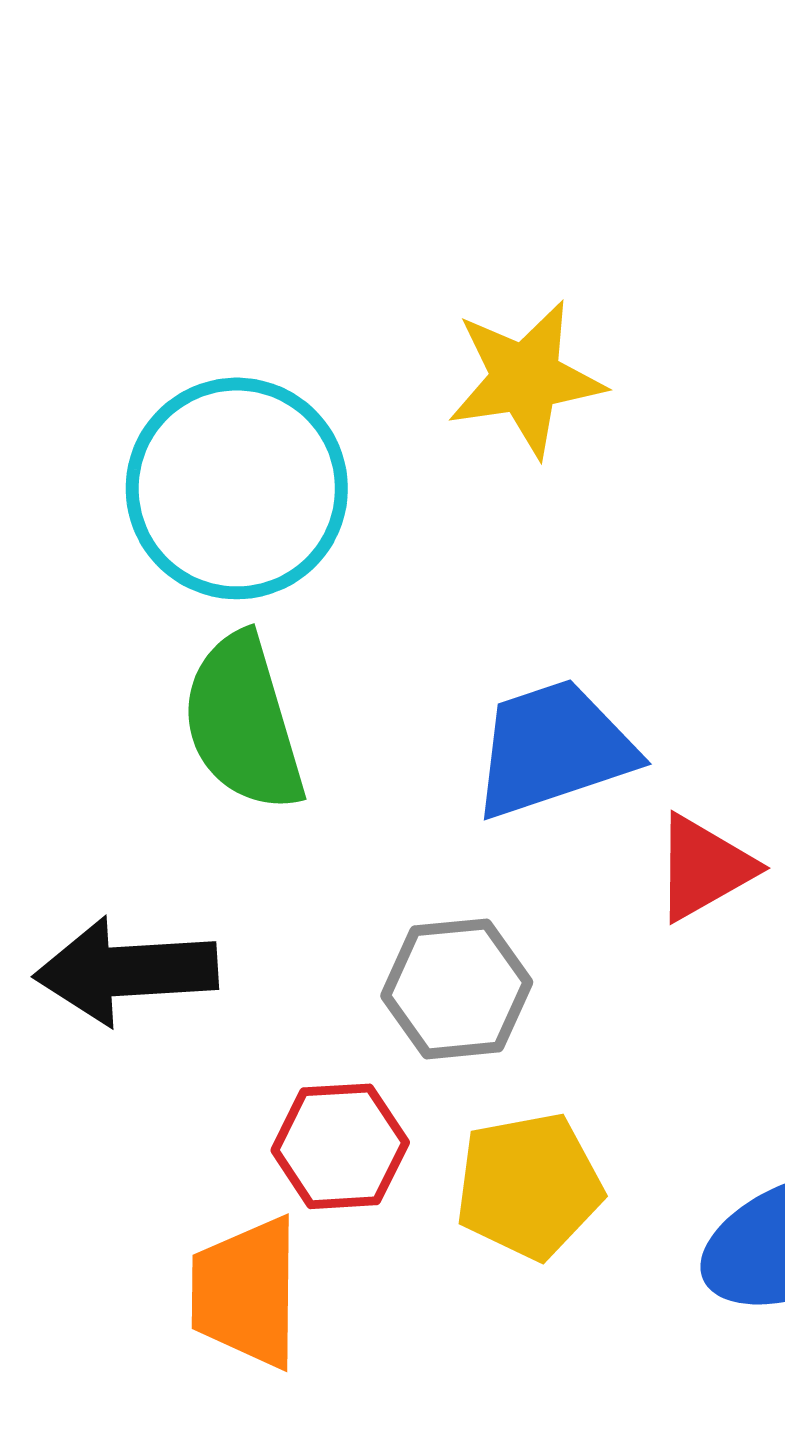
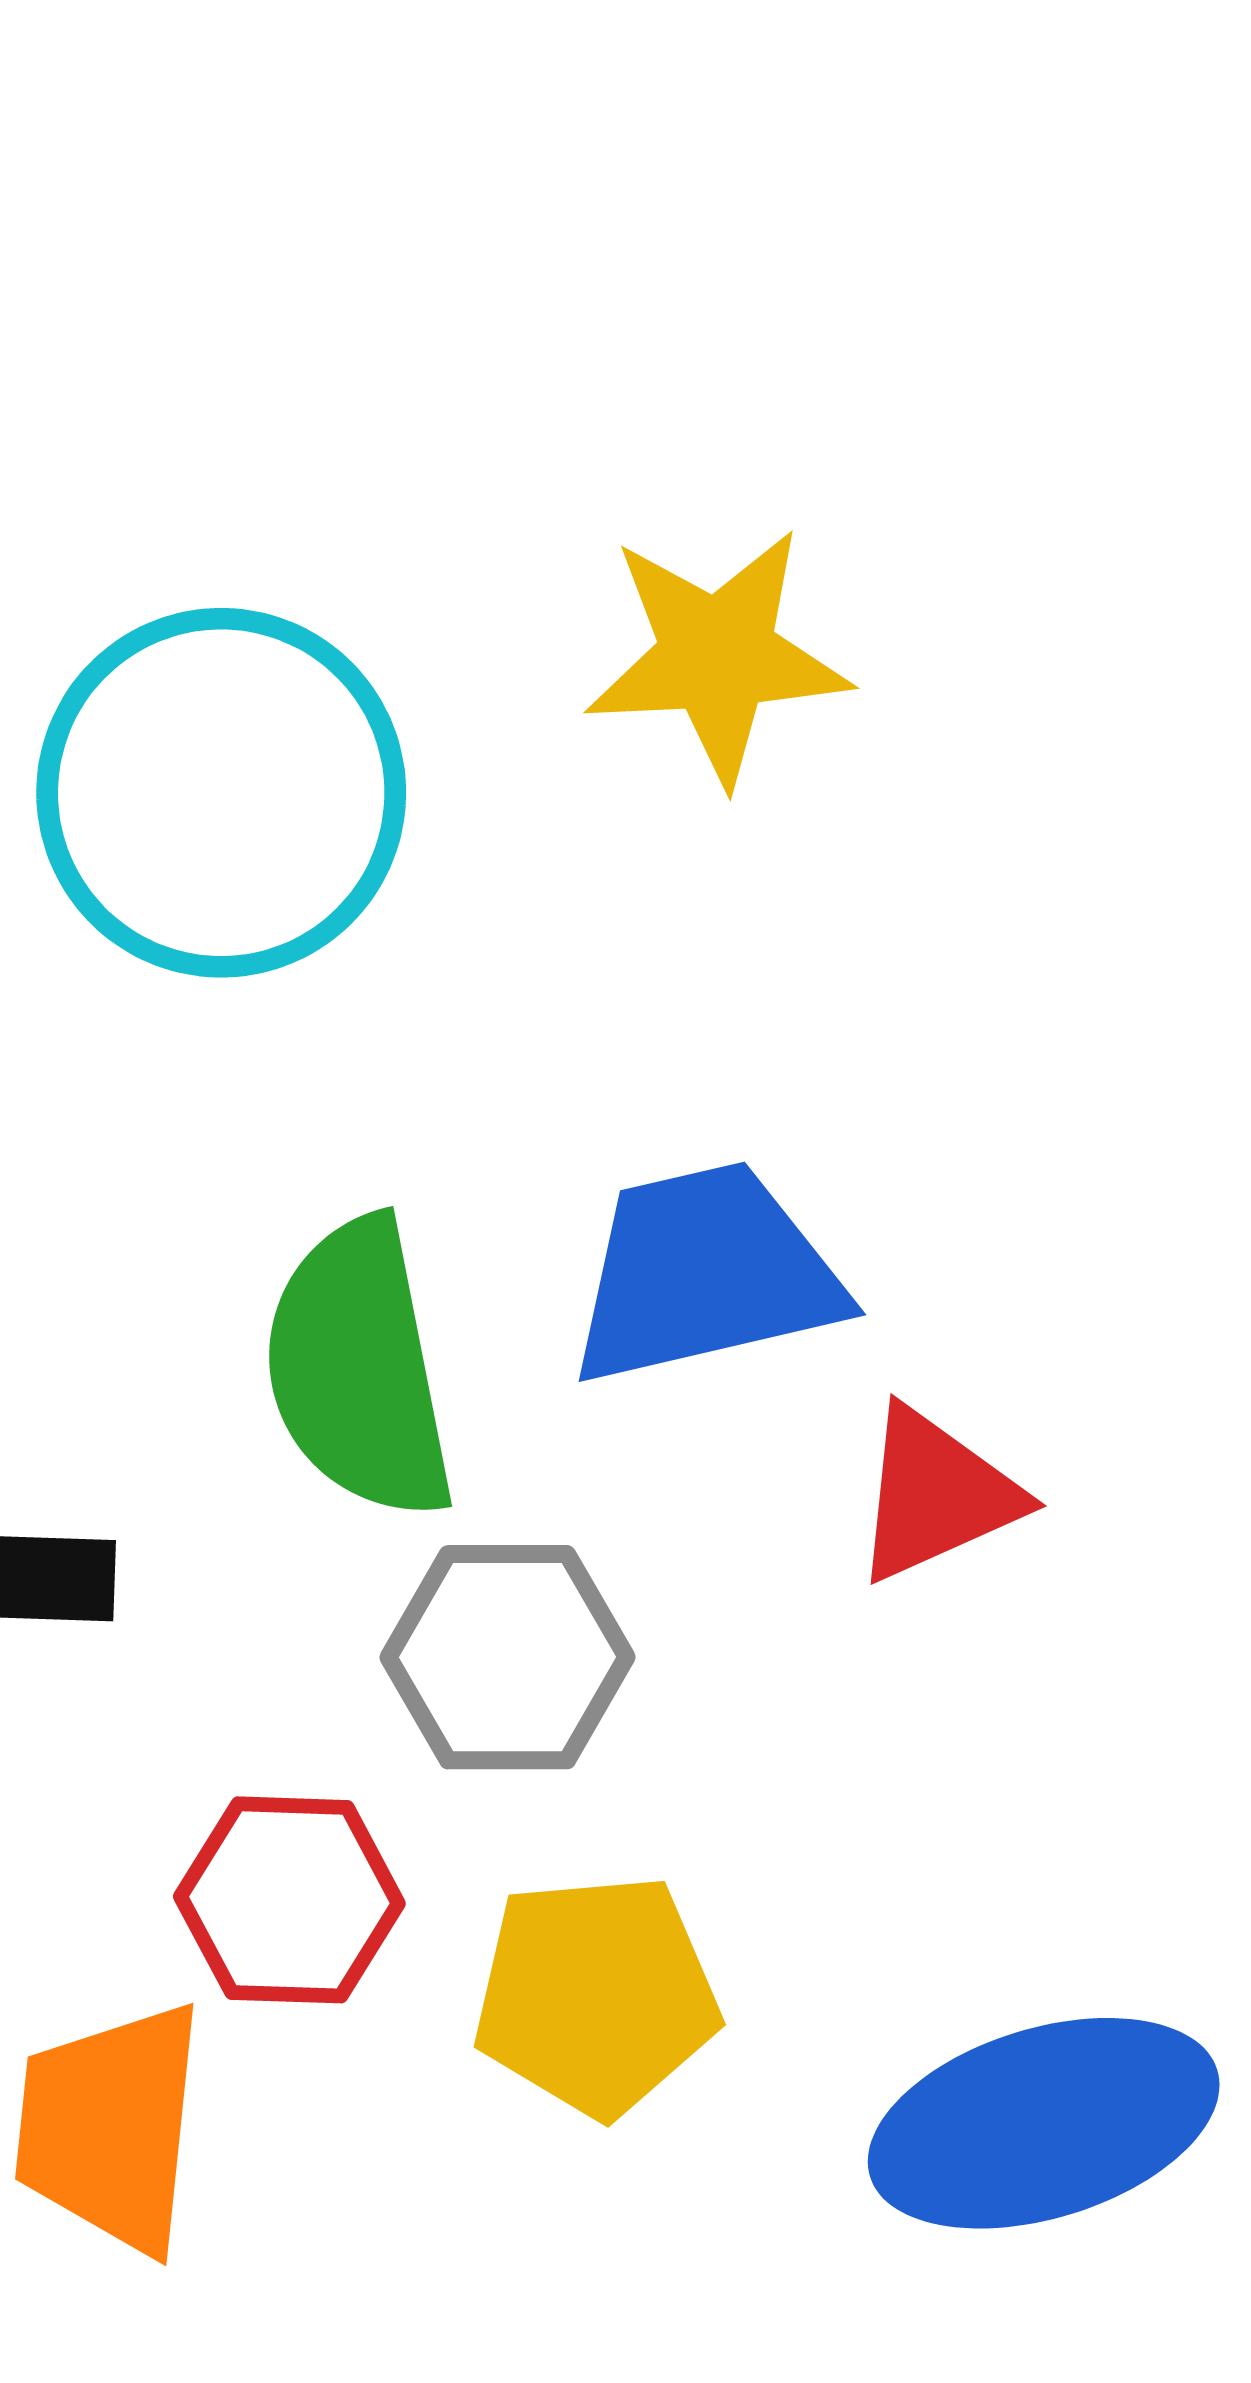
green semicircle: (243, 723) -> (359, 1369), moved

